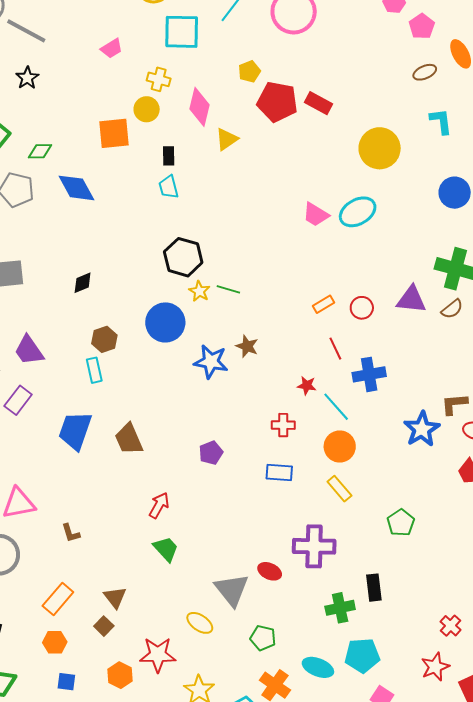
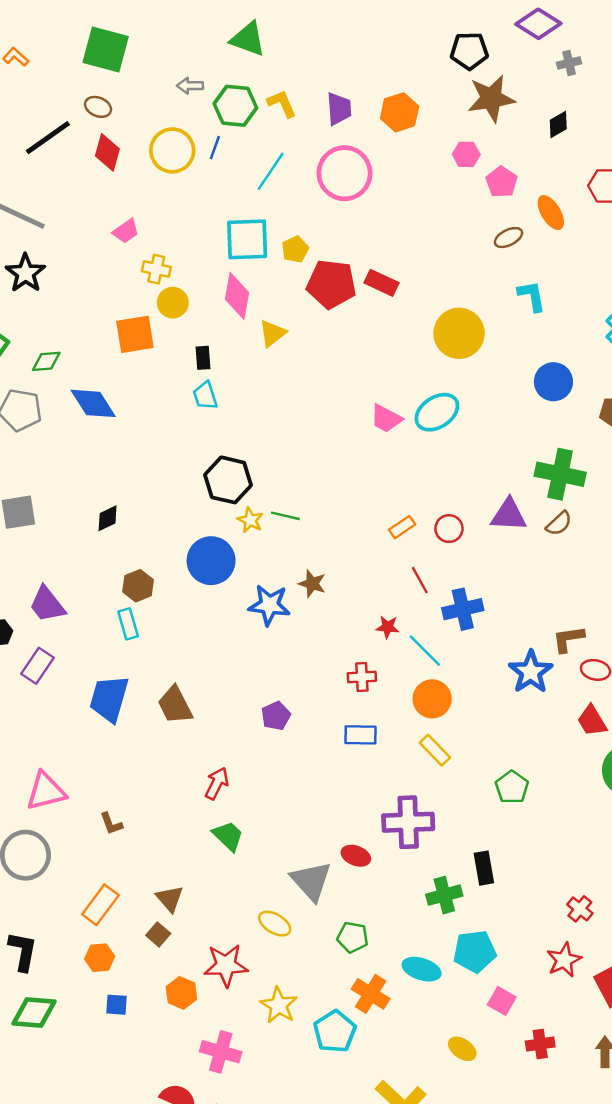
cyan square: (182, 32) -> (247, 239), moved
black star: (27, 78) -> (25, 273), size x1.4
yellow cross: (159, 79) -> (156, 269), moved

